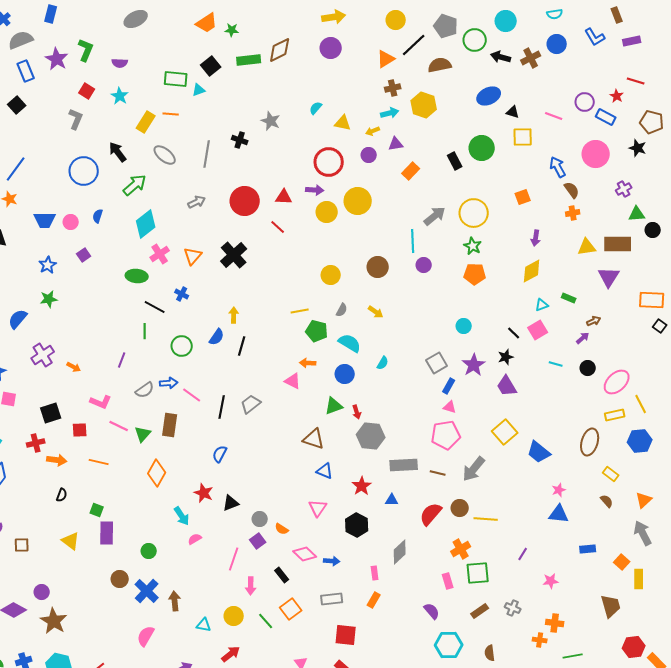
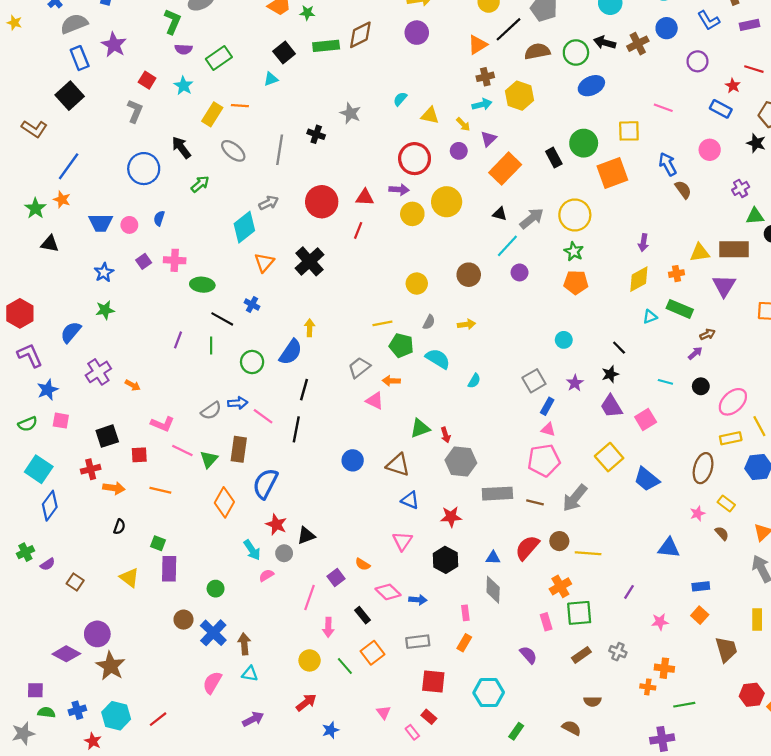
green circle: (475, 40) -> (576, 52), moved
green L-shape: (86, 50) -> (172, 22), moved
green rectangle: (176, 79) -> (219, 58), moved, turned -40
purple circle: (585, 102) -> (698, 61), moved
black square: (17, 105) -> (70, 96), size x1.4
black triangle: (513, 112) -> (500, 214), moved
yellow arrow: (373, 131) -> (463, 124), turned -112
purple triangle: (396, 144) -> (489, 139), turned -35
pink circle: (596, 154) -> (710, 150), size x0.7
orange rectangle: (411, 171) -> (505, 169), size x1.6
green arrow: (135, 185) -> (200, 184), size x0.7
orange square: (523, 197) -> (612, 173), moved, size x1.8
orange cross: (573, 213) -> (677, 274), moved
cyan diamond: (146, 224) -> (244, 227), moved
red line: (278, 227) -> (358, 230), turned 70
cyan line: (413, 241) -> (507, 246), turned 45
pink cross: (160, 254) -> (175, 260), moved, turned 36
green rectangle: (569, 298) -> (680, 309), size x1.6
yellow arrow: (376, 312) -> (466, 324), turned -42
pink square: (538, 330) -> (646, 419), moved
blue semicircle: (217, 337) -> (291, 352), size x1.4
black line: (242, 346) -> (304, 390), moved
purple line: (122, 360) -> (178, 340), moved
purple star: (474, 365) -> (575, 383), size x0.7
blue circle: (345, 374) -> (353, 460), moved
gray trapezoid: (251, 404) -> (359, 368), moved
blue semicircle: (220, 454) -> (265, 484), moved, size x1.6
red star: (362, 486) -> (451, 517), turned 30
pink star: (559, 490) -> (698, 513), moved
blue triangle: (392, 500) -> (493, 558), moved
gray circle: (260, 519) -> (284, 553), moved
brown square: (22, 545) -> (75, 582), turned 35
gray diamond: (400, 552) -> (493, 590), turned -45
orange square: (622, 562) -> (700, 615), moved
purple circle: (42, 592) -> (97, 634), size x1.5
cyan triangle: (204, 625) -> (250, 674), moved
cyan hexagon: (449, 645) -> (489, 693), moved
brown semicircle: (490, 653) -> (592, 701), turned -84

